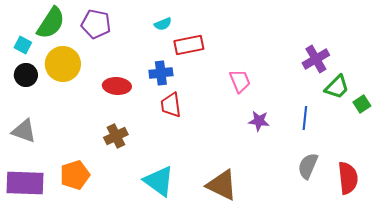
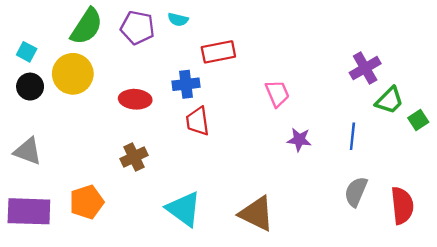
green semicircle: (51, 23) -> (87, 26), moved
purple pentagon: (96, 24) -> (137, 28), moved
cyan semicircle: (163, 24) -> (178, 20), moved, turned 36

